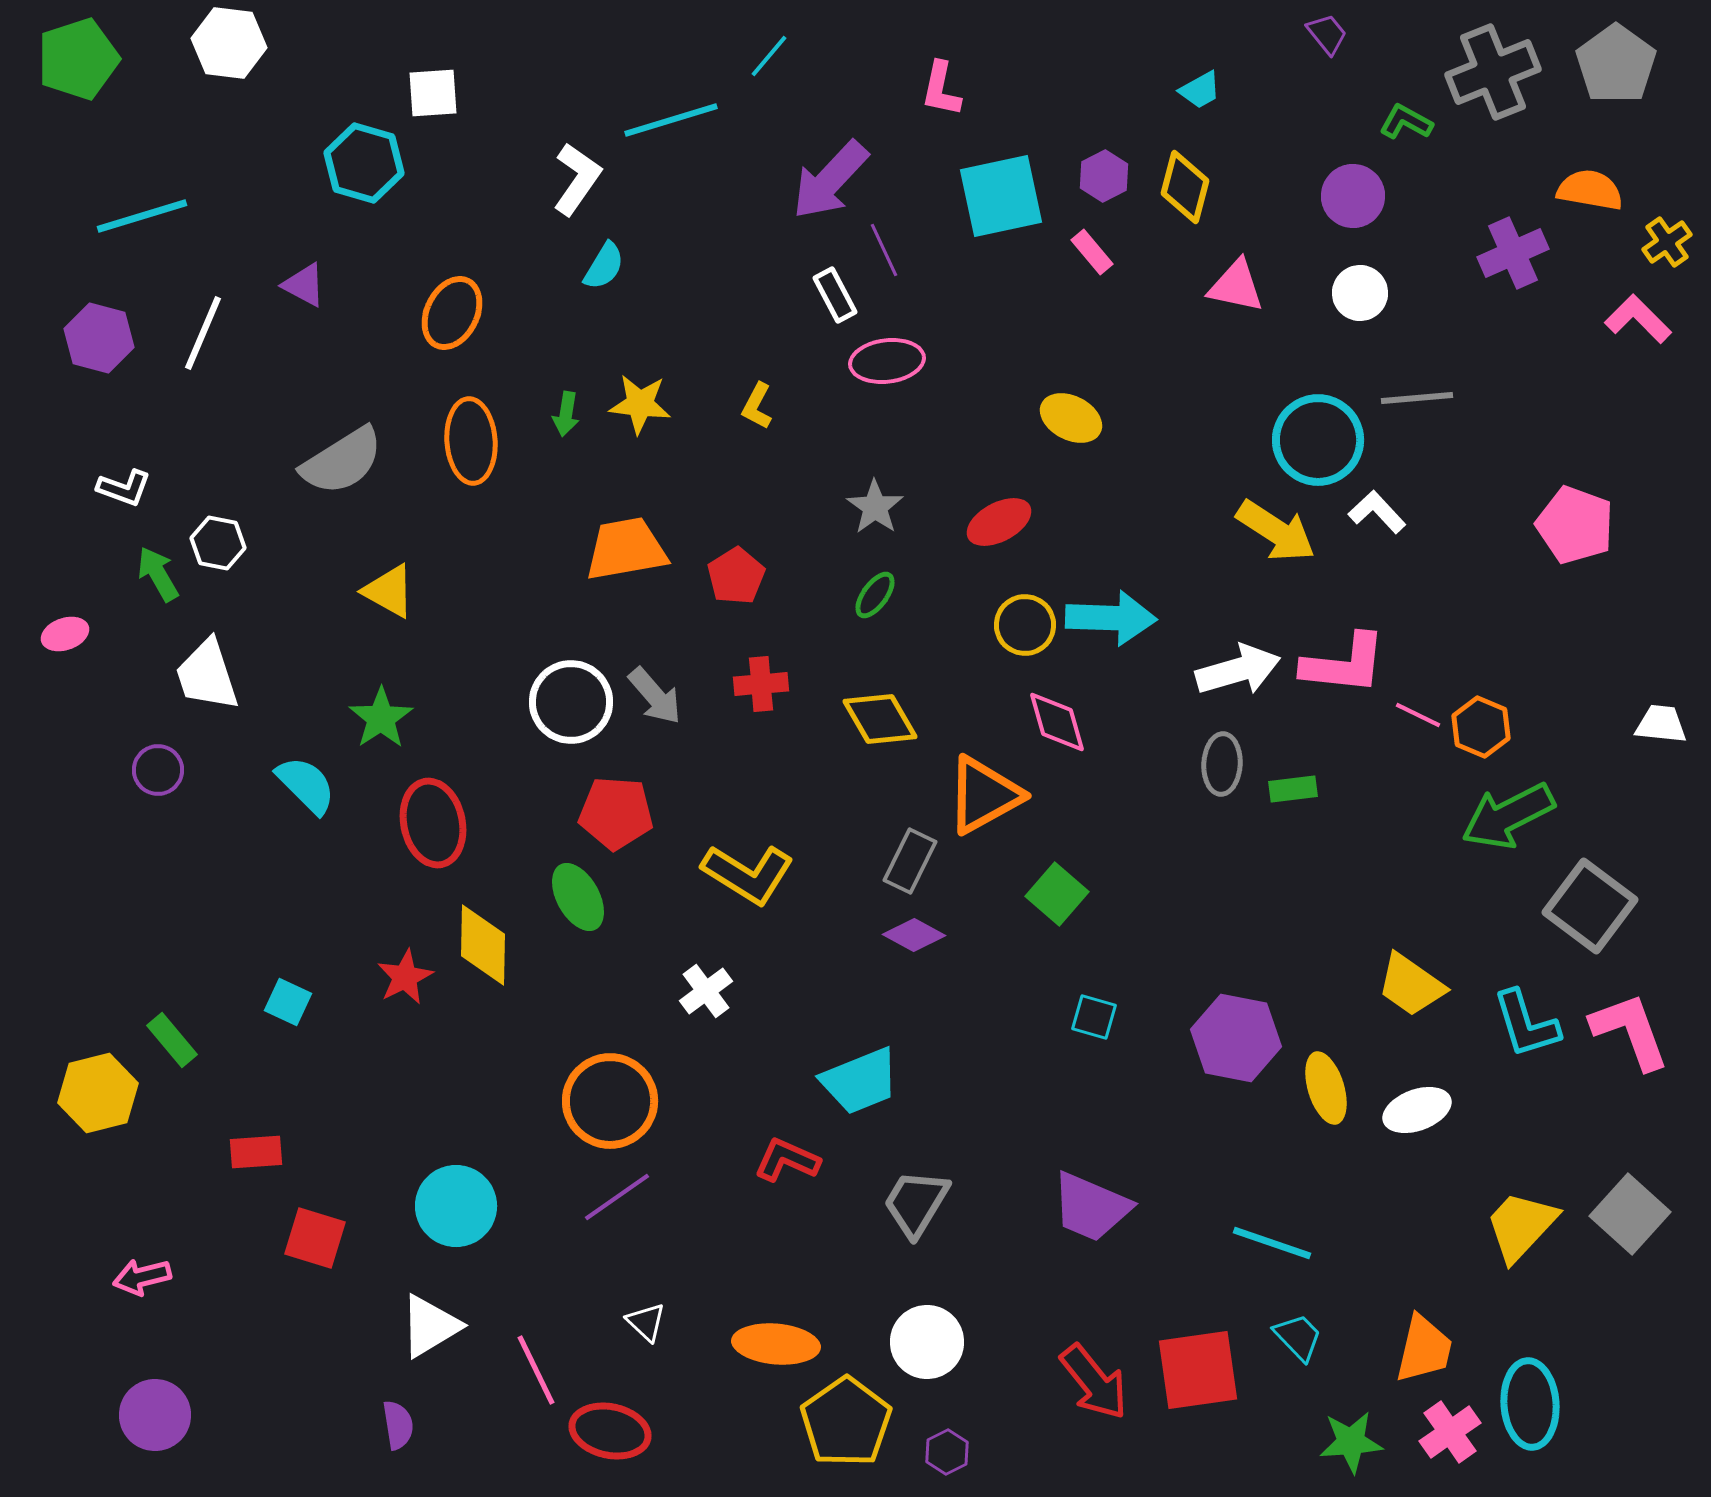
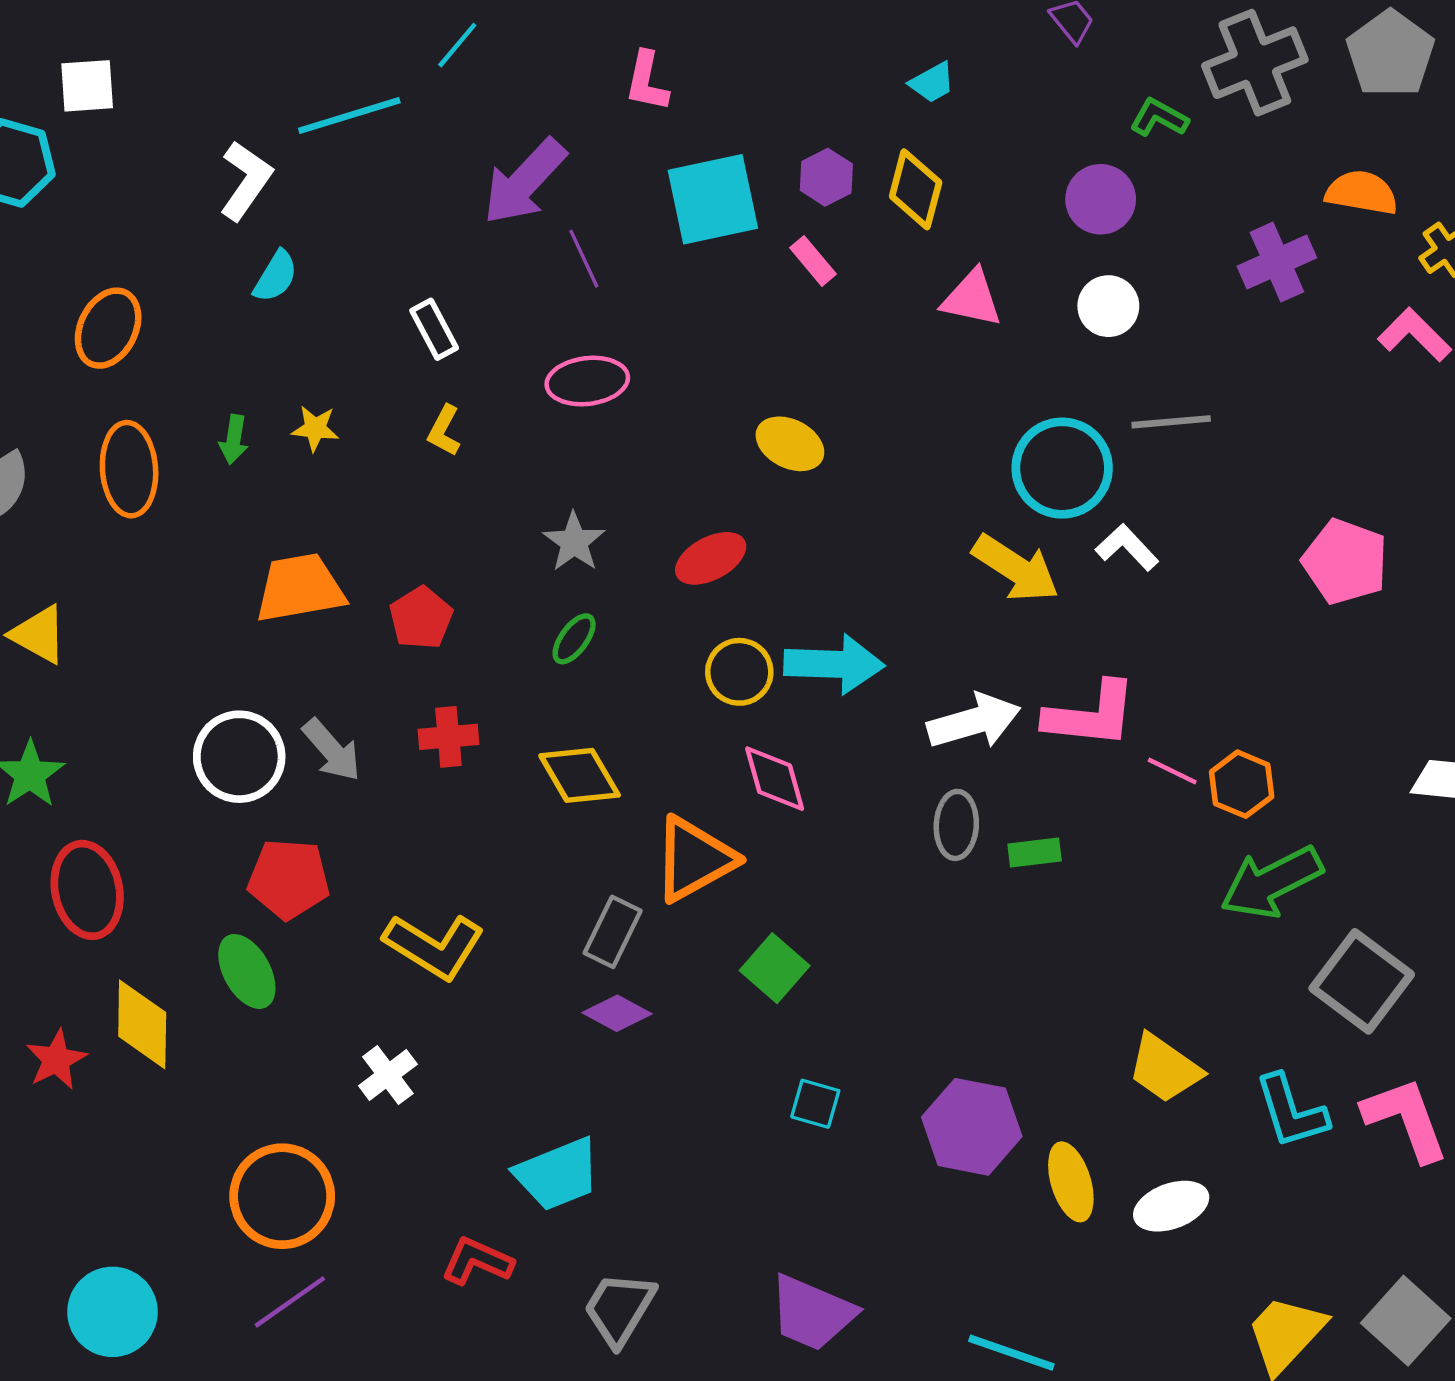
white rectangle: (835, 295) -> (434, 329), moved
yellow star: (640, 404) -> (315, 428), size x0.7

